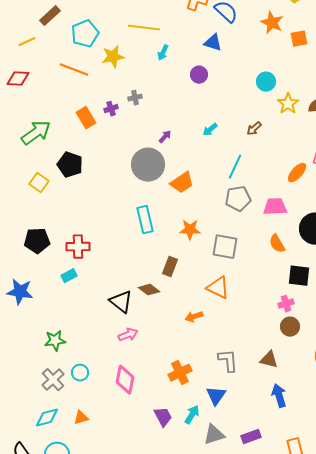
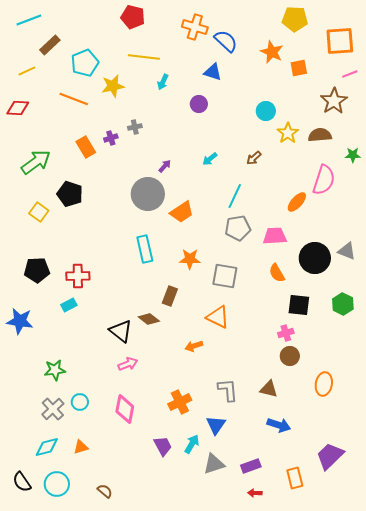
blue arrow: (279, 396) -> (279, 425), turned 125

